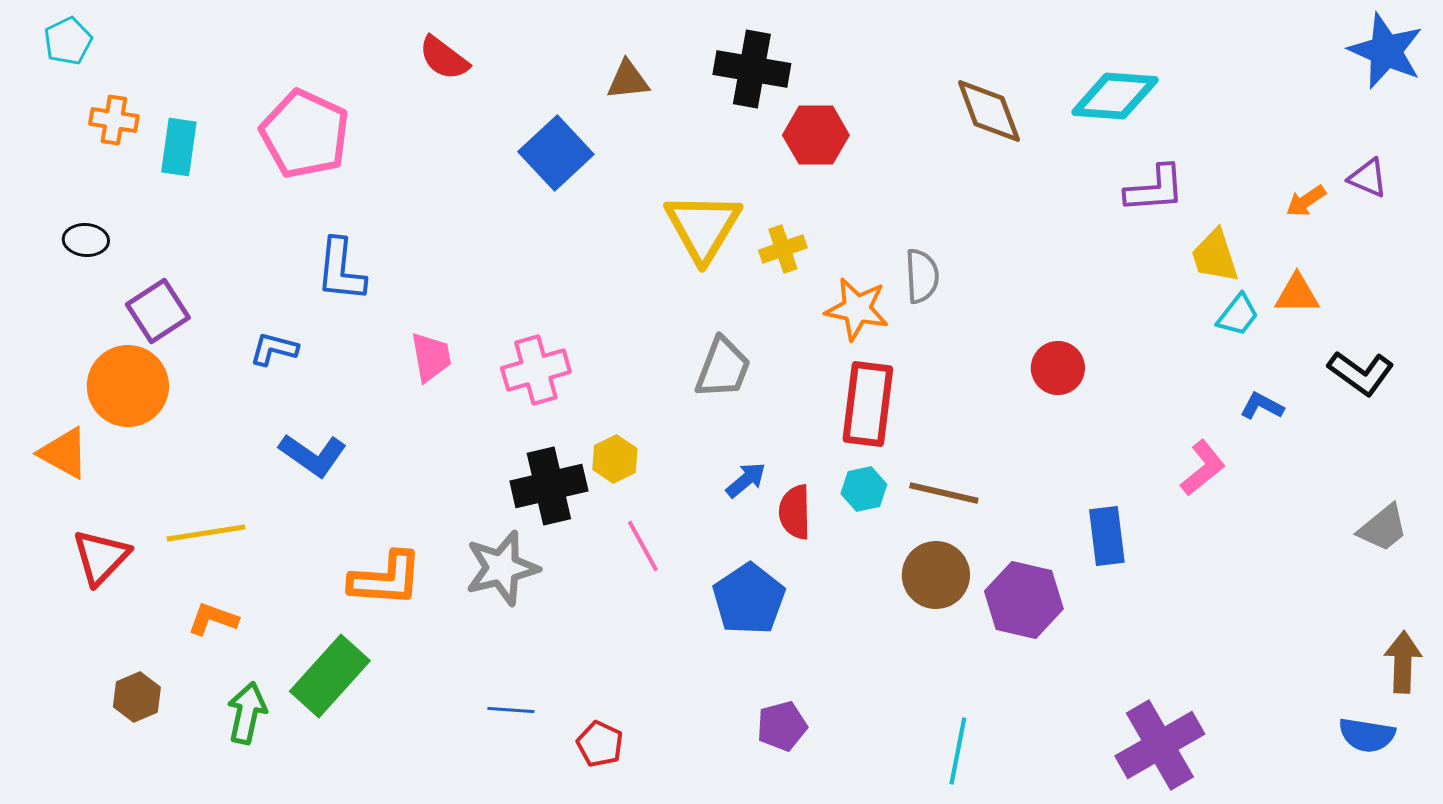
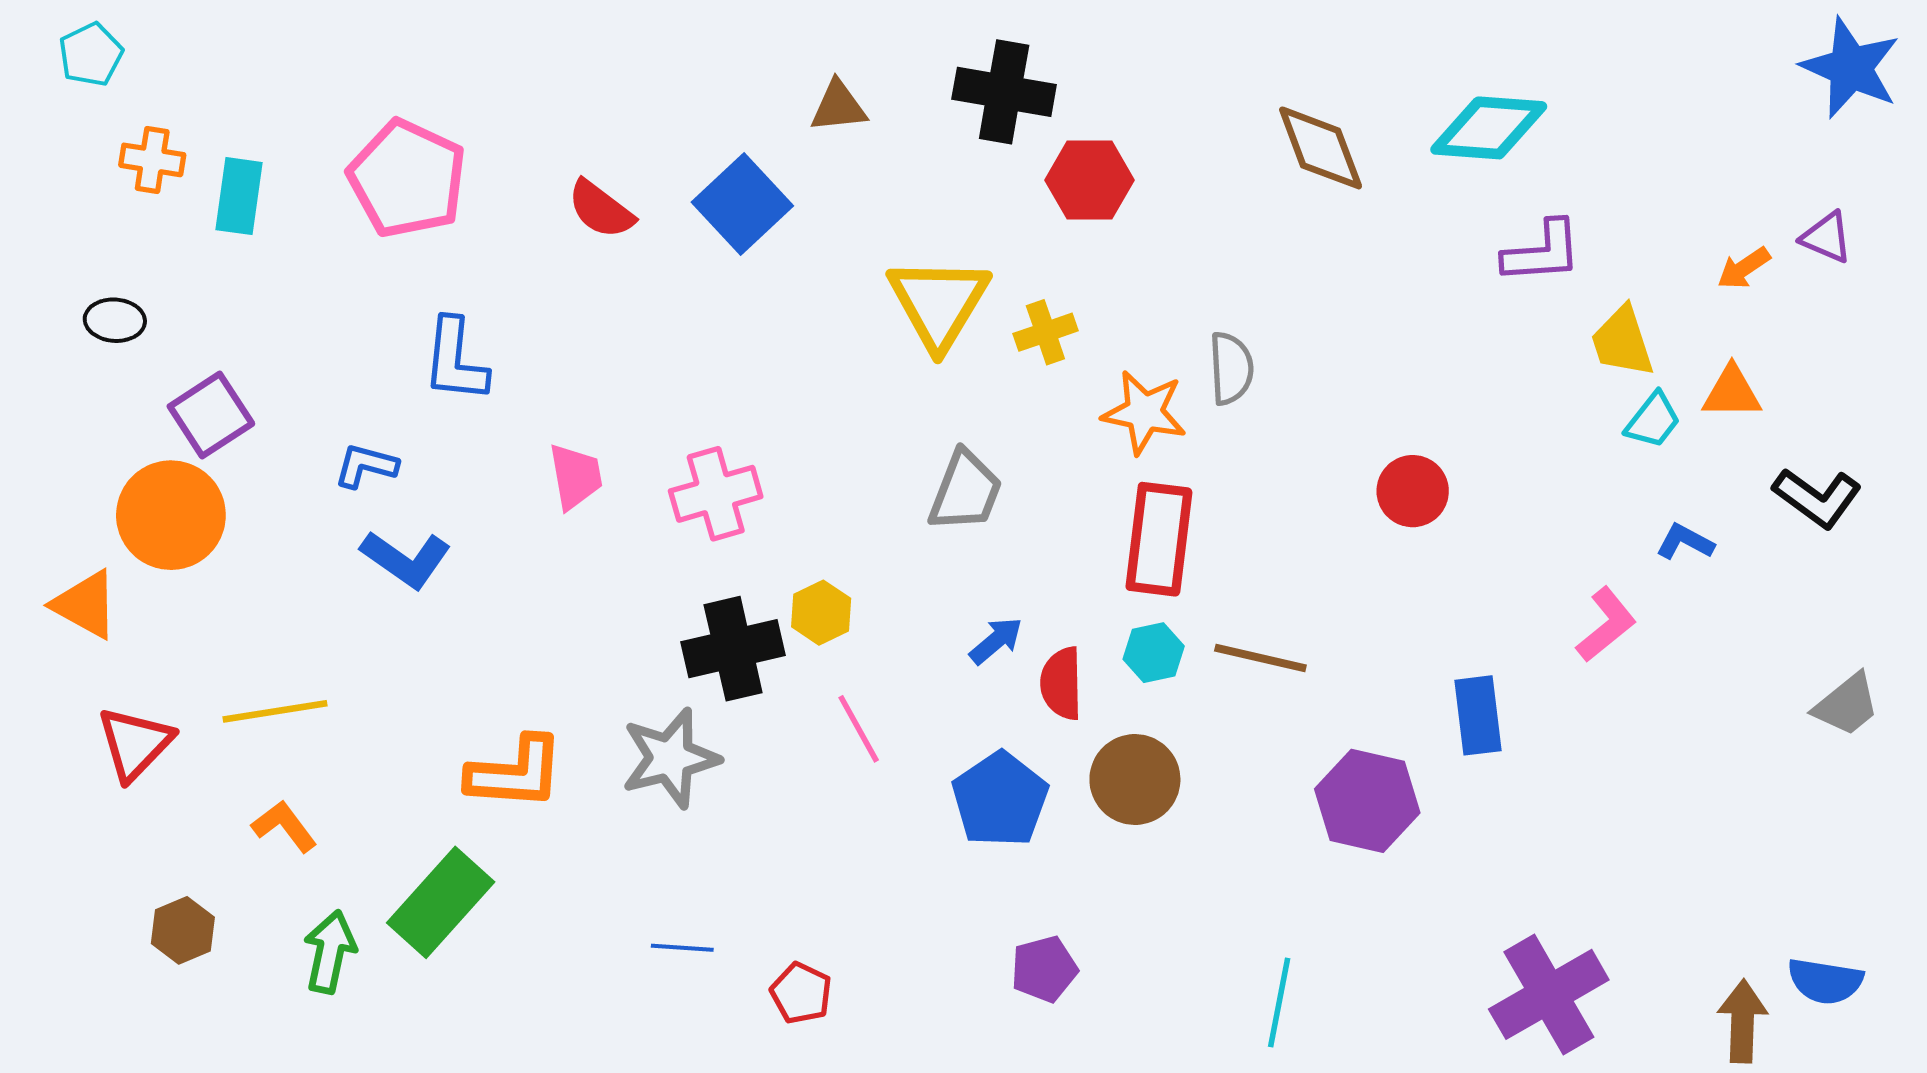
red semicircle: (444, 58) -> (601, 209), moved
blue L-shape: (313, 455) -> (406, 559), moved
brown circle: (936, 575) -> (1135, 780), moved
orange L-shape: (213, 619) -> (284, 826), turned 33
brown arrow: (1403, 662) -> (1742, 1021), moved

